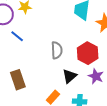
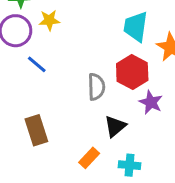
red hexagon: (88, 53) -> (132, 72), moved
purple star: (96, 76) -> (151, 102), moved

